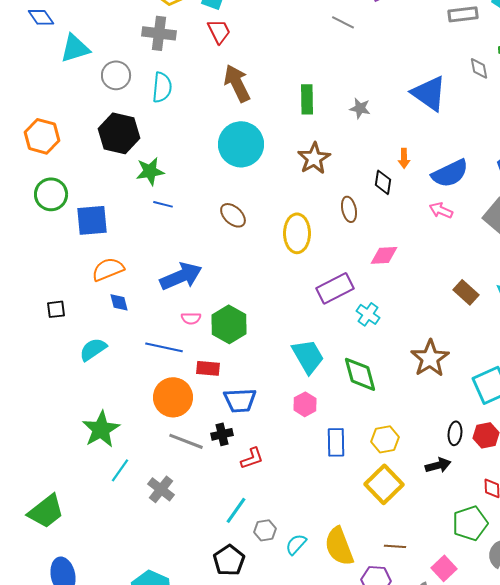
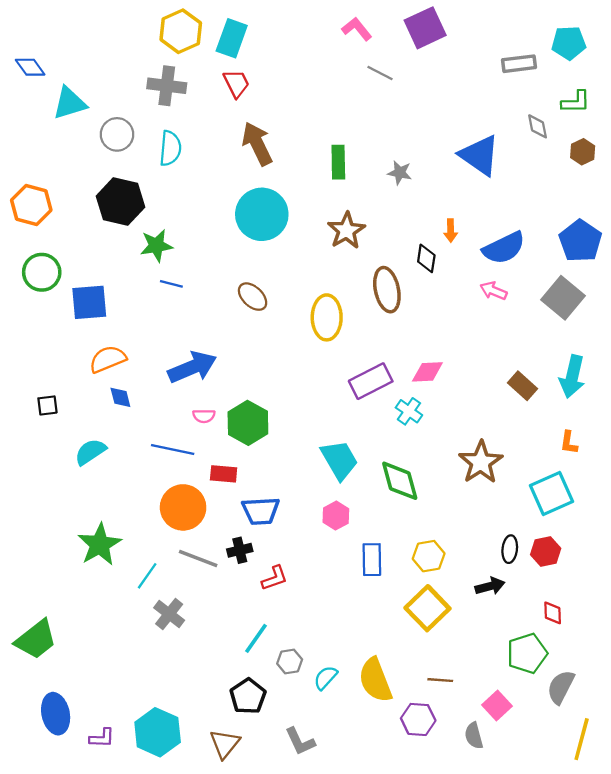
brown ellipse: (349, 209) -> (387, 290), size x1.5
pink diamond: (384, 255) -> (427, 372), moved
cyan line: (120, 470) -> (147, 576), moved

